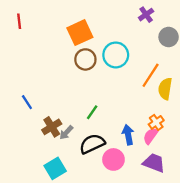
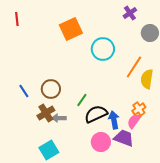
brown circle: (85, 59) -> (51, 89), moved
gray arrow: (66, 133) -> (59, 118), turned 48
black semicircle: (92, 144) -> (96, 114), moved
purple trapezoid: (154, 163) -> (124, 138), moved

